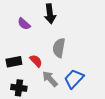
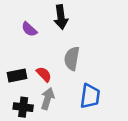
gray arrow: (50, 79) -> (47, 99), moved, turned 60
blue trapezoid: (74, 79) -> (90, 96), turned 145

